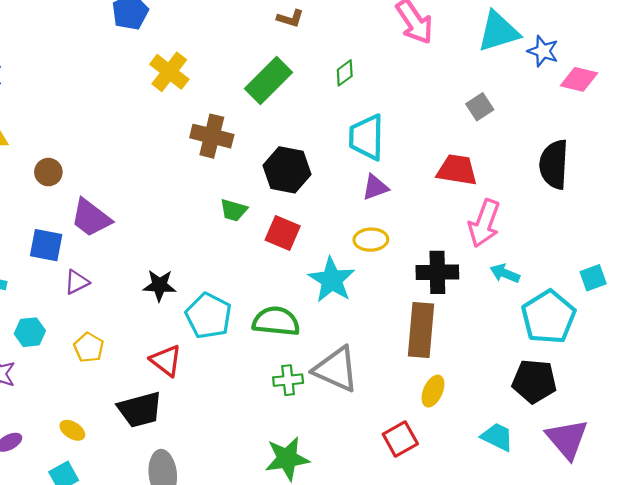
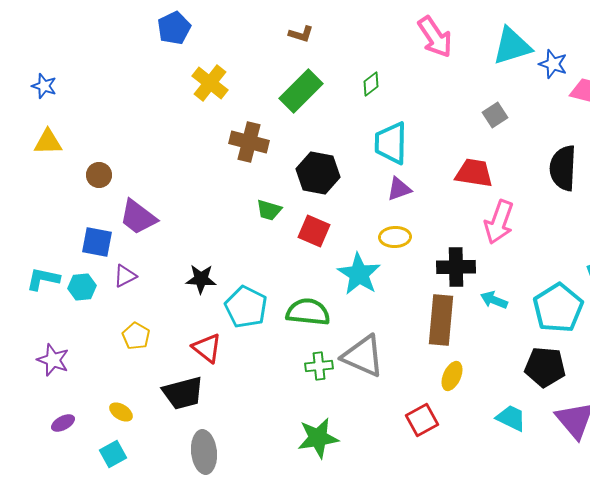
brown L-shape: (290, 18) -> (301, 34), moved
cyan arrow: (505, 273) -> (494, 300), moved
cyan hexagon: (30, 332) -> (82, 287), moved

